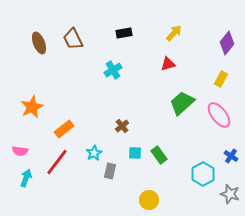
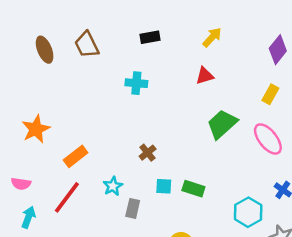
cyan cross: (113, 70) -> (136, 83), turned 36
green rectangle: (159, 155) -> (193, 189), turned -36

